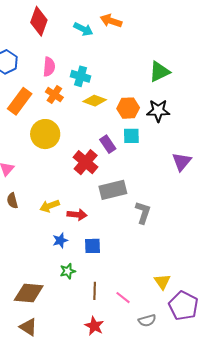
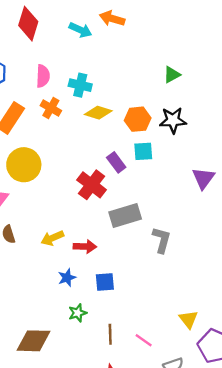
green triangle: (159, 72) -> (172, 75), size x0.7
yellow circle: (45, 134) -> (24, 165), moved

